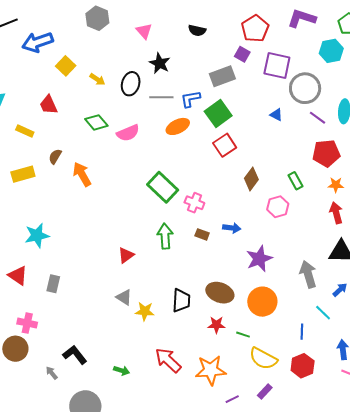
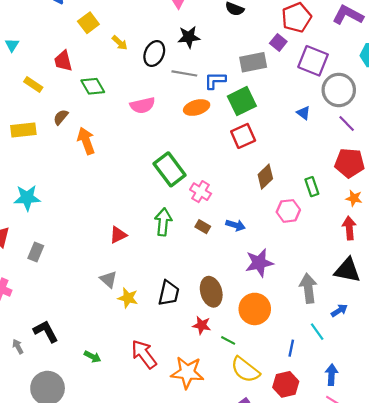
black star: (160, 63) -> (189, 37), turned 30
green diamond: (96, 122) -> (93, 86), moved
brown ellipse: (220, 293) -> (211, 292), turned 44

